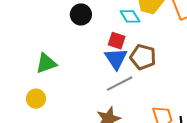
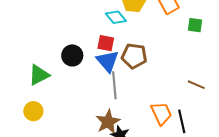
black circle: (81, 14) -> (72, 55), moved
gray line: (120, 84) -> (114, 85), turned -60

